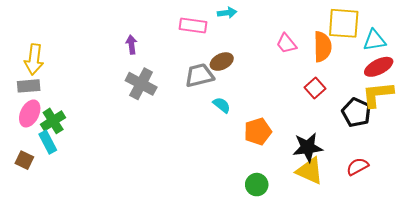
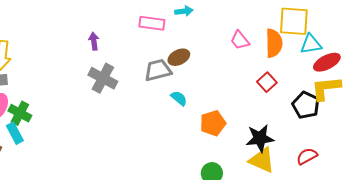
cyan triangle: (374, 40) -> (311, 44), moved
green cross: (53, 121) -> (20, 113), turned -30

